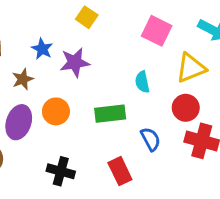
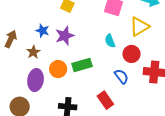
red circle: (186, 108) -> (132, 54), moved
green rectangle: (110, 114) -> (82, 65), moved

